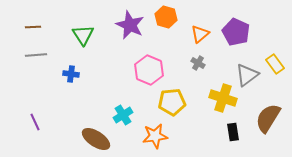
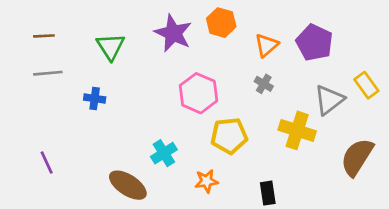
black rectangle: (233, 132) -> (268, 193), moved
orange star: (155, 136) -> (206, 181), size x0.7

